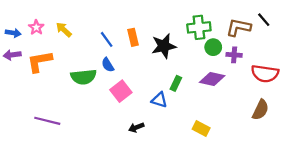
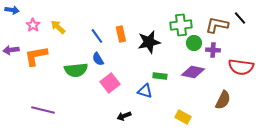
blue arrow: (13, 33) -> (12, 10), moved
green rectangle: (176, 83) -> (160, 76), turned 72
brown semicircle: (260, 110) -> (223, 100), moved

